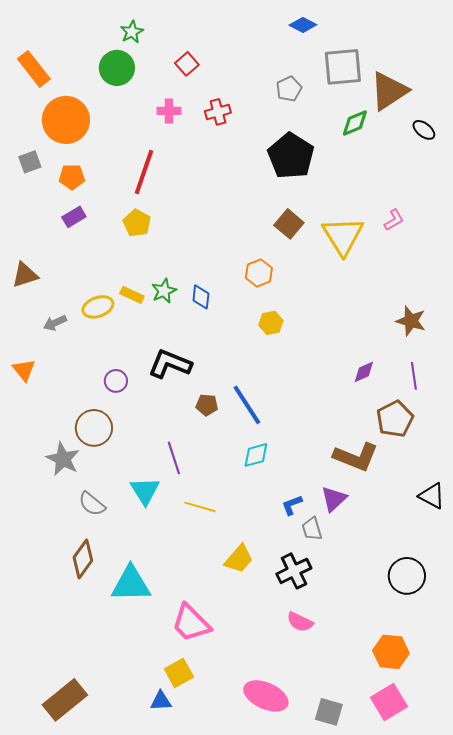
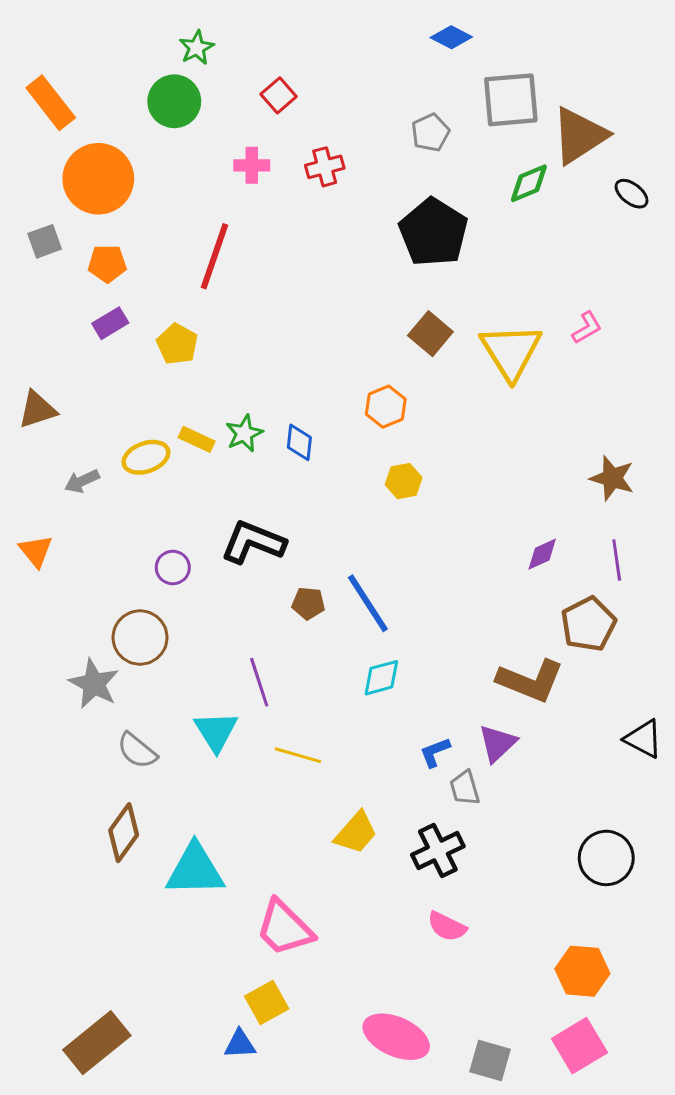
yellow pentagon: (137, 223) -> (177, 344), moved

